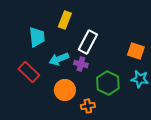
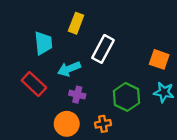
purple cross: (81, 64) -> (77, 95), moved
orange circle: (65, 90) -> (67, 124), moved

